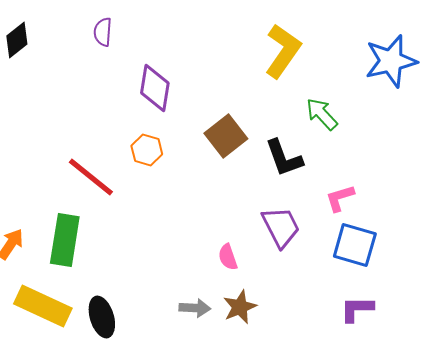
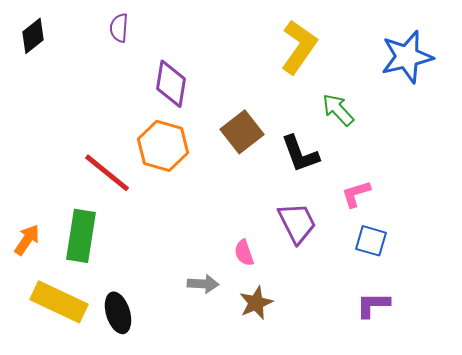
orange hexagon: (147, 150) -> (163, 146), size x1.6
blue square: (355, 245) -> (371, 241), size x0.7
gray arrow: (195, 308) -> (203, 284), moved

